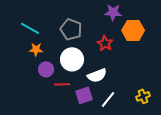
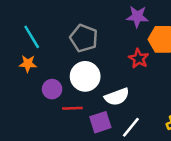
cyan line: (30, 28) -> (32, 37), turned 30
red star: (105, 43) -> (139, 59), moved
orange star: (36, 49) -> (28, 64), moved

